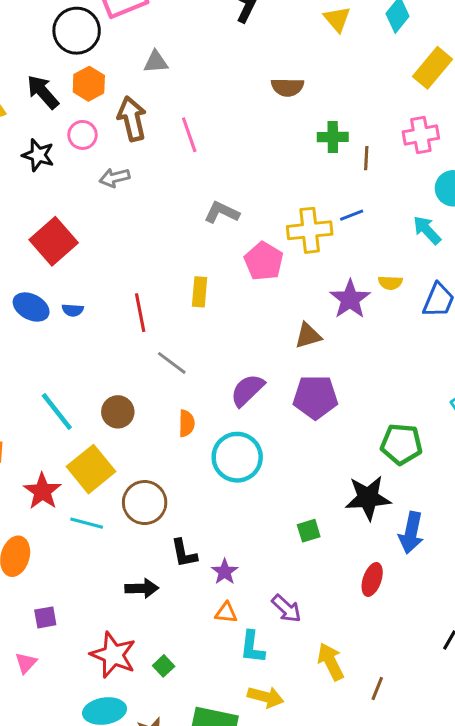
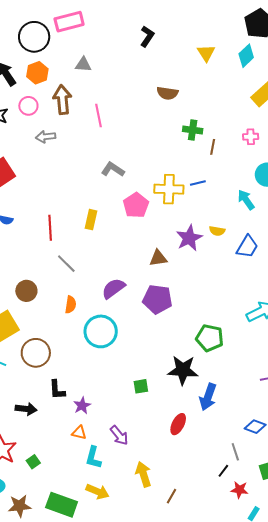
pink cross: (421, 135) -> (251, 137), size x0.7

